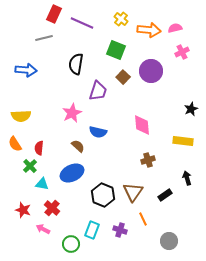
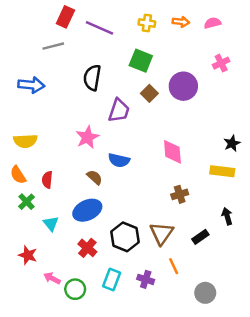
yellow cross: (121, 19) -> (147, 23), turned -32
pink semicircle: (175, 28) -> (213, 23), moved
orange arrow: (149, 30) -> (181, 22), moved, size x0.6
black star: (191, 109) -> (232, 143), moved
green cross: (30, 166) -> (27, 202), moved
cyan triangle: (42, 184) -> (51, 224), turned 40
red cross: (52, 208) -> (87, 248), moved
green circle: (71, 244) -> (75, 289), moved

